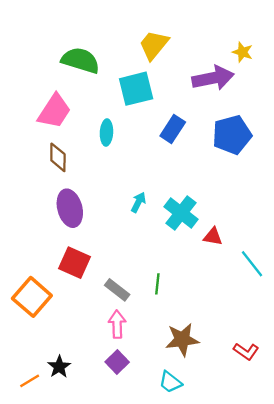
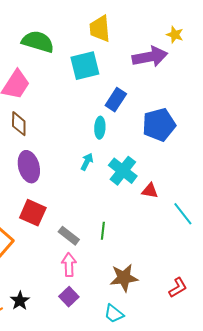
yellow trapezoid: (154, 45) -> (100, 29), turned -44
cyan ellipse: (106, 132) -> (100, 128), moved
blue pentagon: (232, 135) -> (159, 125), moved
red L-shape: (246, 351) -> (178, 288), turned -65

